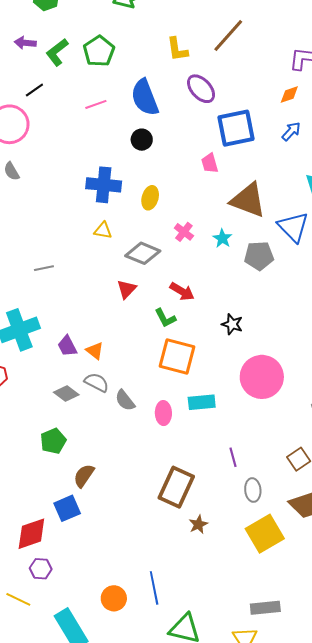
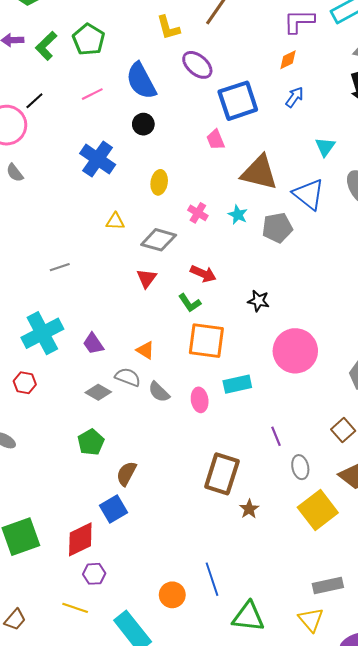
black line: (34, 90) -> (34, 101), moved
blue cross: (104, 185) -> (98, 159), moved, turned 36
orange triangle: (95, 351) -> (145, 350), moved

